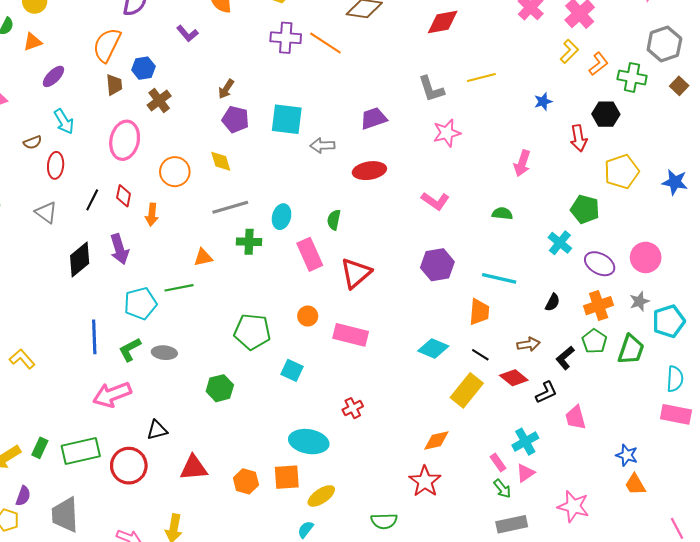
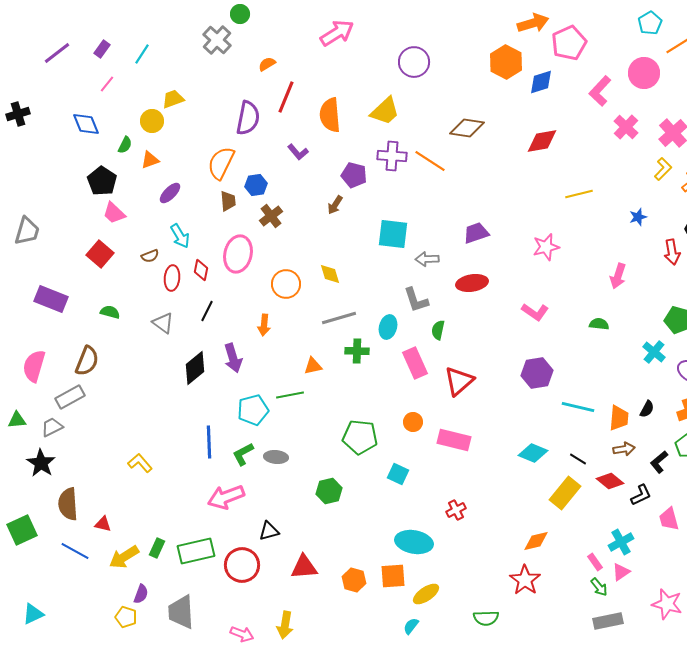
gray L-shape: (431, 89) -> (416, 300), moved
purple pentagon: (236, 119) -> (354, 175), moved
red diamond: (124, 196) -> (201, 270), moved
cyan line: (499, 278) -> (578, 407), moved
orange trapezoid: (479, 312) -> (619, 418), moved

